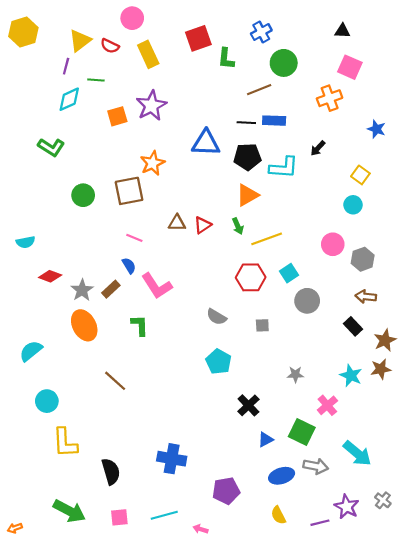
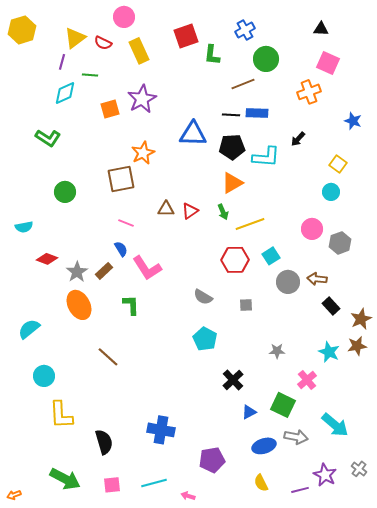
green circle: (83, 195) -> (65, 192), moved
brown arrow: (366, 297) -> (317, 279), moved

